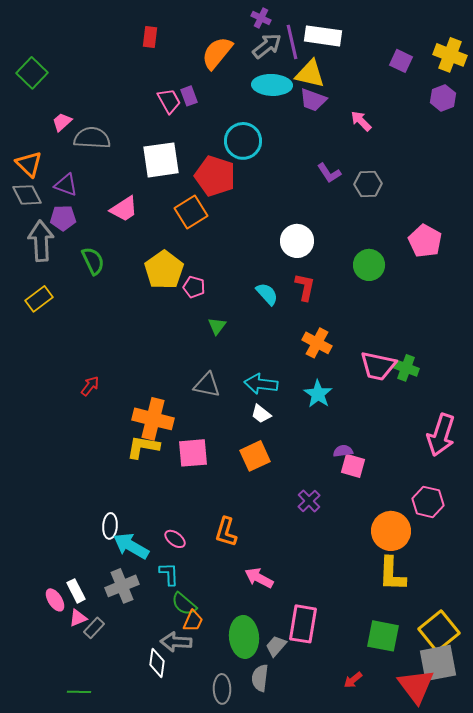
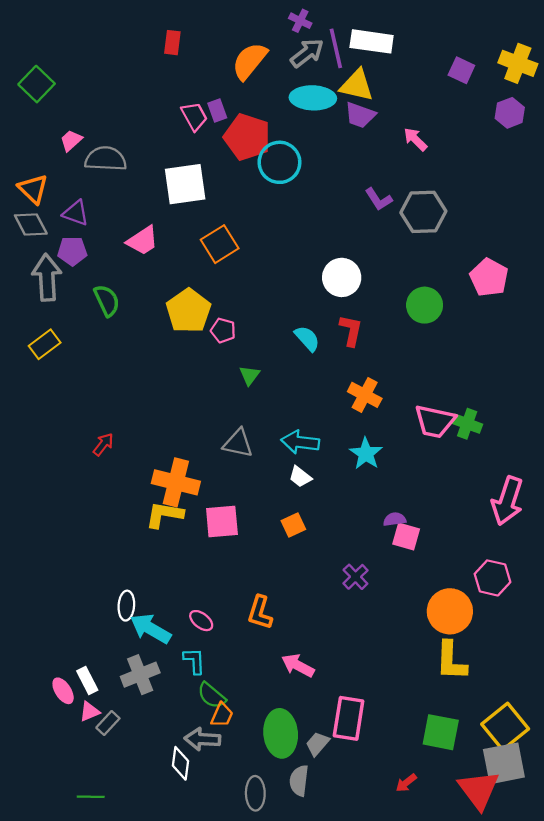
red pentagon: (215, 176) -> (247, 137), moved
gray hexagon: (368, 184) -> (423, 212), size x1.4
orange square: (255, 456) -> (293, 525), size x0.7

